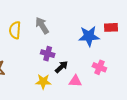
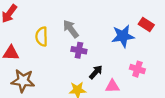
red rectangle: (111, 27) -> (146, 24), turned 40
purple cross: (48, 54) -> (79, 50), moved

